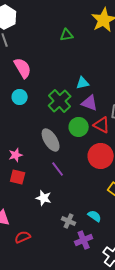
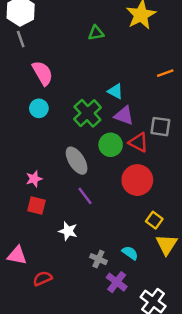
cyan triangle: (83, 83) -> (115, 91), turned 40
purple cross: (84, 240) -> (117, 282), turned -30

